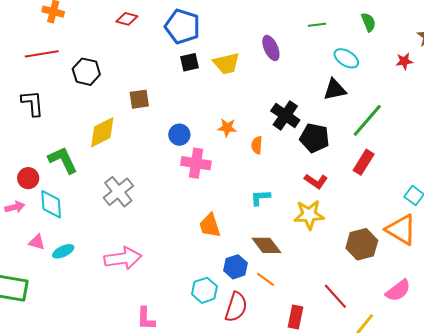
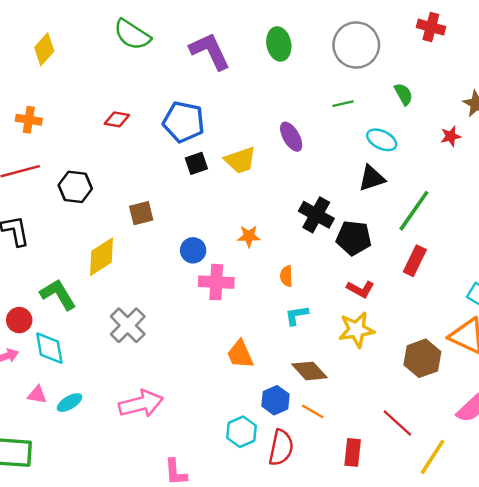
orange semicircle: (257, 145) -> (286, 276), moved

